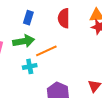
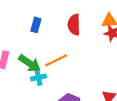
green arrow: (24, 41) -> (30, 63), moved, turned 45

